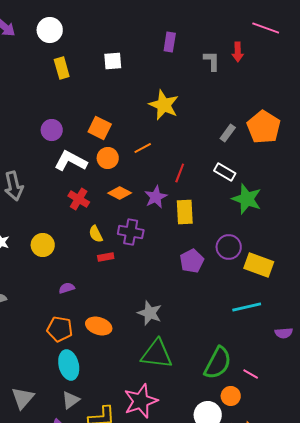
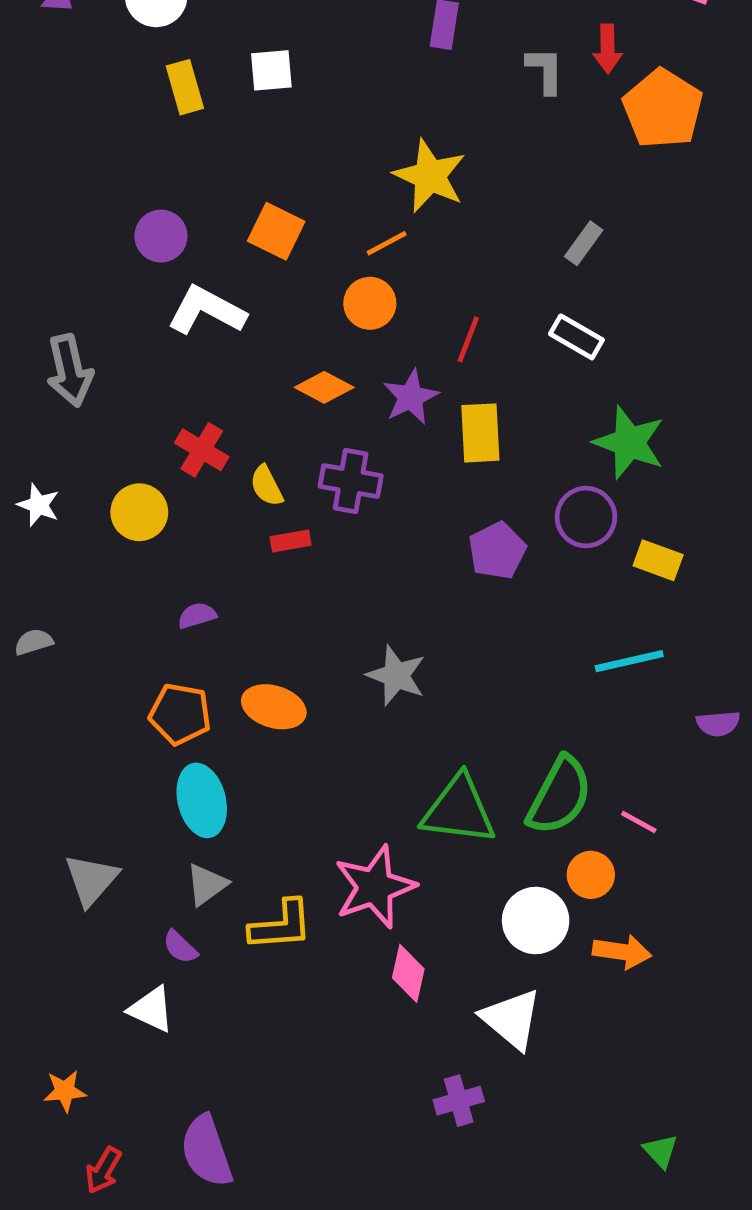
white square: (113, 61) -> (271, 70), moved
orange pentagon: (264, 127) -> (663, 109), moved
orange line: (143, 148) -> (387, 243), moved
orange circle: (108, 158) -> (370, 303), moved
red cross: (79, 199) -> (202, 450), moved
green star: (247, 199) -> (629, 443), moved
yellow rectangle: (259, 265) -> (658, 560), size x0.7
green triangle: (157, 354) -> (459, 810), moved

